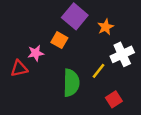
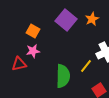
orange star: (106, 27) -> (92, 19), moved
orange square: (59, 40) -> (33, 31), moved

